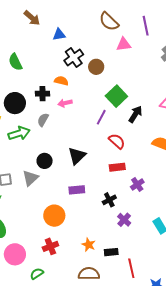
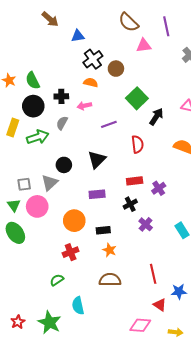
green semicircle: (15, 62) -> (33, 81), moved
orange semicircle: (61, 81) -> (91, 83), moved
purple line: (101, 117) -> (109, 124), moved, turned 42
red semicircle: (117, 141) -> (137, 144), turned 42
red rectangle: (117, 167) -> (135, 181), moved
black rectangle: (111, 252) -> (103, 230), moved
pink circle: (15, 254) -> (37, 206), moved

